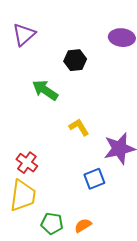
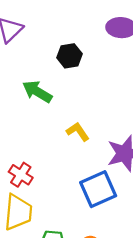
blue square: (94, 179) -> (98, 189), size x1.5

